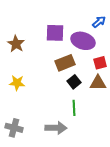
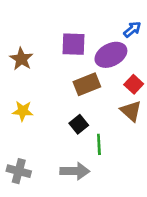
purple ellipse: (83, 41) -> (111, 55), turned -45
red square: (100, 63) -> (134, 84), turned -32
black square: (74, 82) -> (79, 124), moved
brown triangle: (98, 83) -> (131, 111), turned 42

